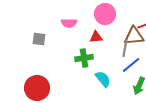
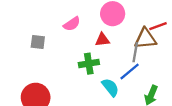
pink semicircle: (69, 23) -> (72, 24), turned -35
blue line: (131, 65) -> (130, 71), moved

